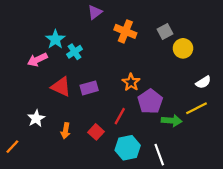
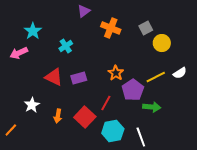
cyan star: (55, 39) -> (33, 31), moved
pink arrow: (37, 60) -> (19, 53), moved
yellow line: (197, 108) -> (156, 77), moved
red square: (96, 132) -> (85, 117), size x1.5

